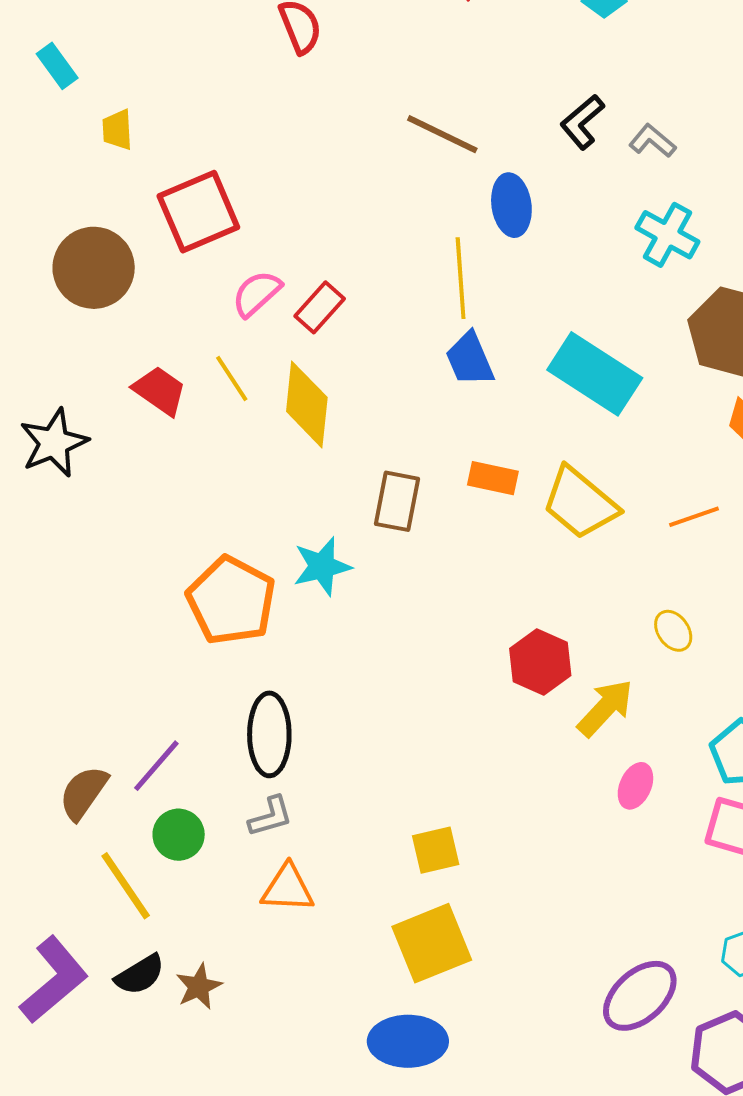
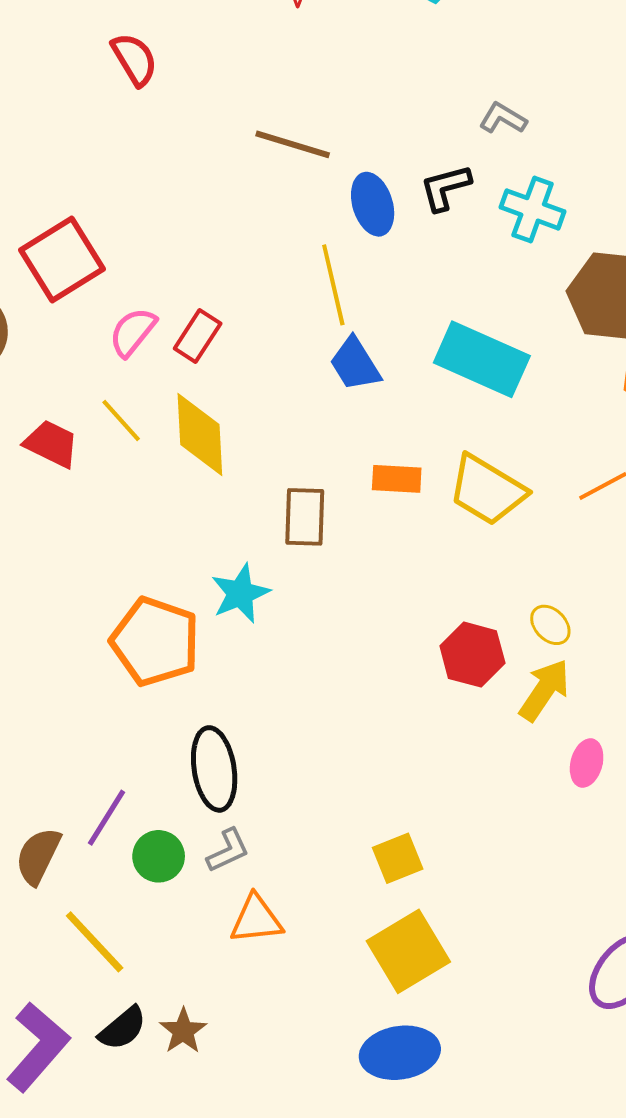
black L-shape: (582, 122) -> (445, 188), moved, turned 34
yellow ellipse: (673, 631) -> (550, 625), moved
green circle: (179, 835) -> (159, 856), moved

